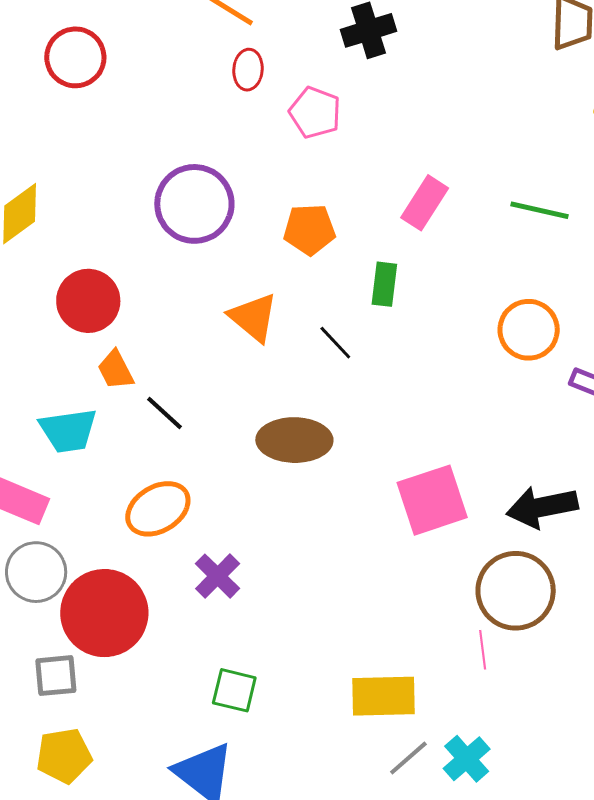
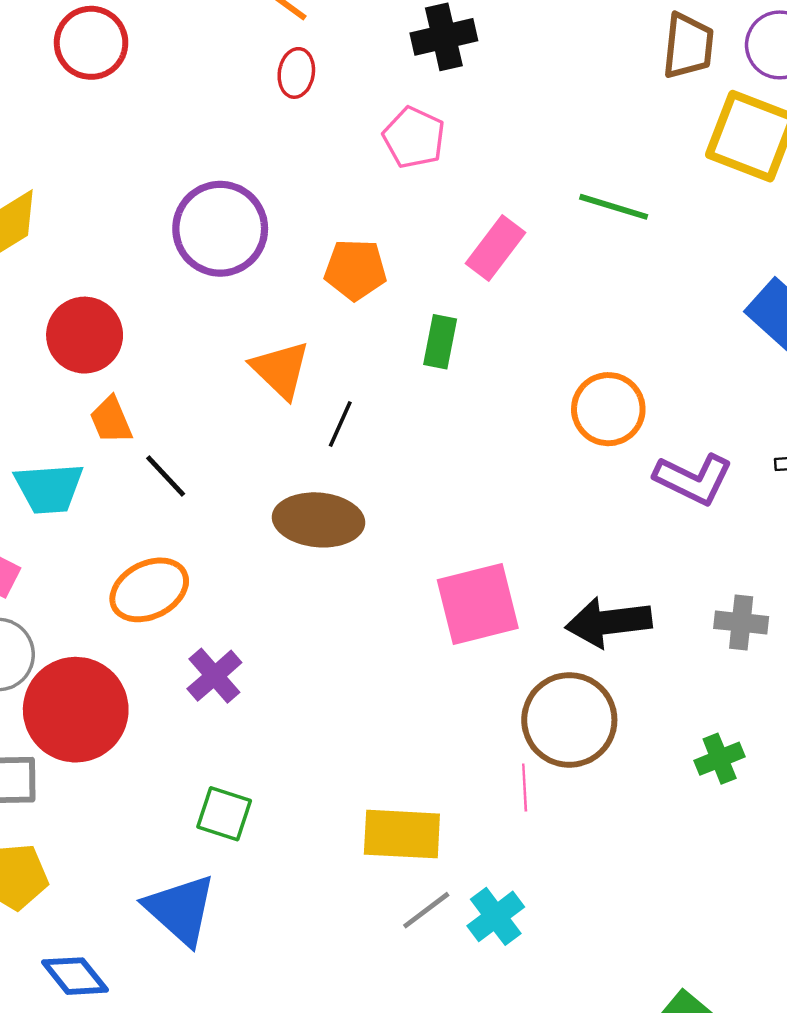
pink pentagon: (315, 112) -> (414, 138), moved
green line: (539, 210) -> (614, 207), moved
black line: (335, 343) -> (340, 424), moved, turned 63

